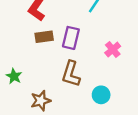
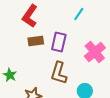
pink cross: (113, 50) -> (95, 52), size x1.5

